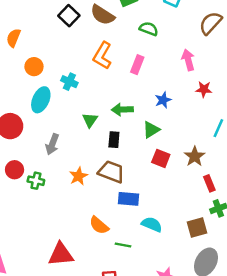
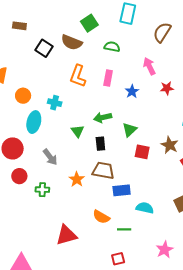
blue star: (163, 100) -> (132, 91), moved
gray arrow: (52, 144) -> (50, 157), turned -48
red circle: (15, 170) -> (19, 176), moved
red triangle: (61, 254) -> (66, 235), moved

